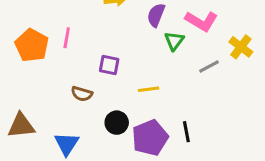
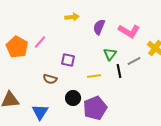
pink line: (67, 38) -> (40, 42), turned 32
green triangle: (174, 41) -> (110, 54), moved
black line: (186, 132) -> (119, 71), moved

